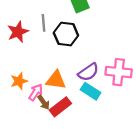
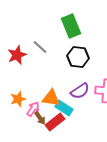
gray line: (44, 23) -> (40, 47), turned -42
black hexagon: (66, 34) -> (78, 57), moved
cyan rectangle: (91, 91) -> (64, 108), moved

